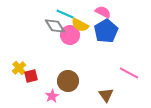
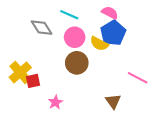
yellow semicircle: (80, 25) -> (99, 44), moved
gray diamond: (55, 26) -> (42, 28), moved
yellow cross: (19, 68) -> (20, 72), size x1.5
brown circle: (68, 81) -> (77, 63), moved

